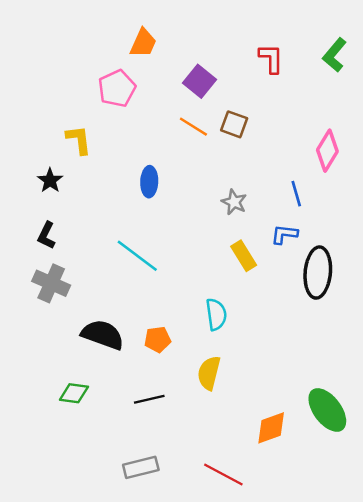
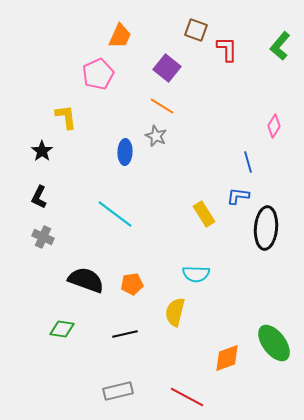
brown square: (234, 124) -> (196, 30), moved
pink diamond: (327, 151) -> (274, 126), size x0.7
gray star: (234, 202) -> (156, 136), moved
gray cross: (51, 283) -> (43, 237), size x0.7
cyan semicircle: (216, 314) -> (196, 274), moved, turned 100

